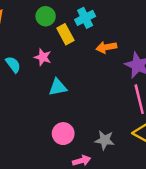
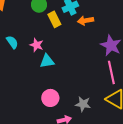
orange arrow: (106, 47) -> (86, 21), moved
pink star: (43, 57) -> (37, 45), moved

